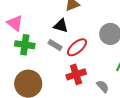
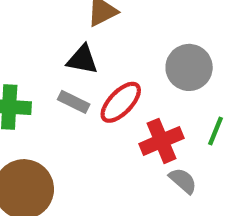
red cross: (76, 74) -> (162, 141), moved

